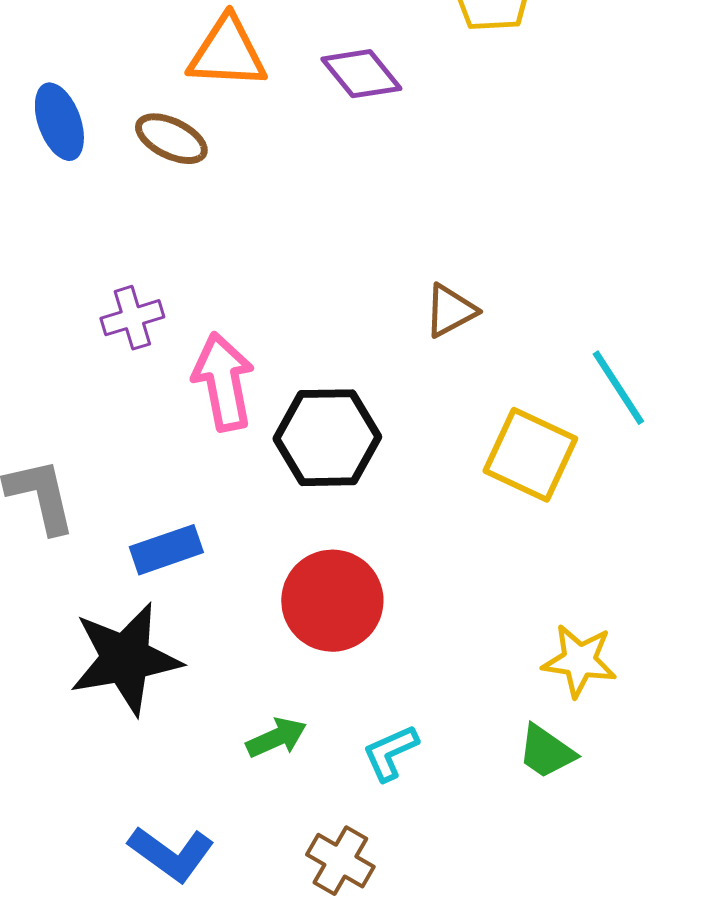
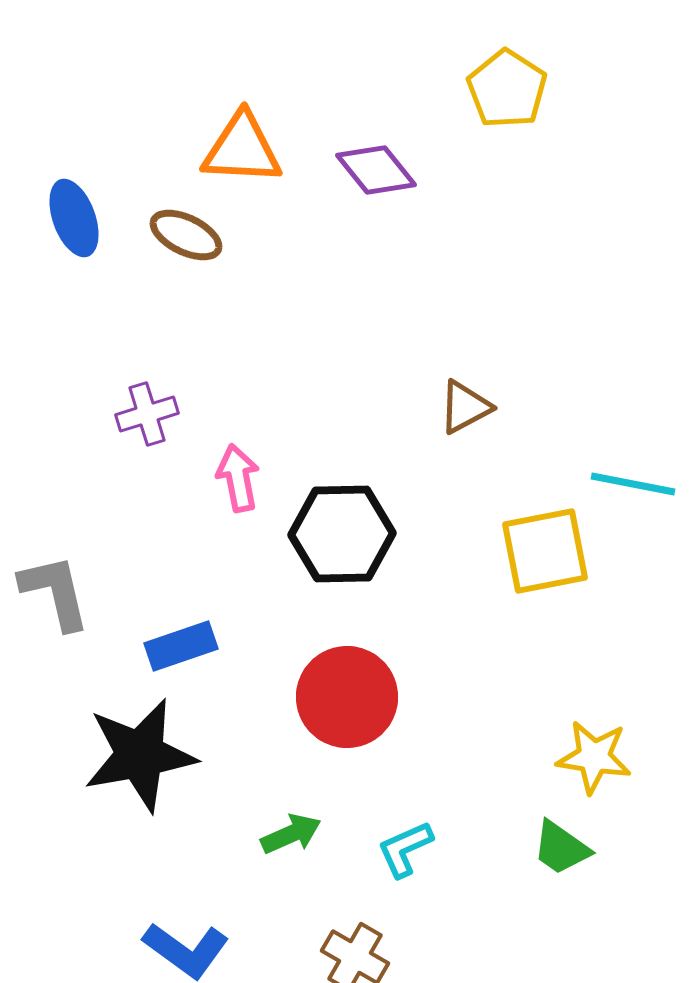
pink arrow: (223, 382) -> (238, 478), size x0.7
cyan line: (618, 388) -> (633, 484), turned -46
yellow square: (530, 455) -> (545, 551), turned -36

